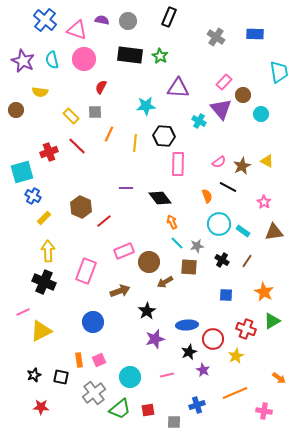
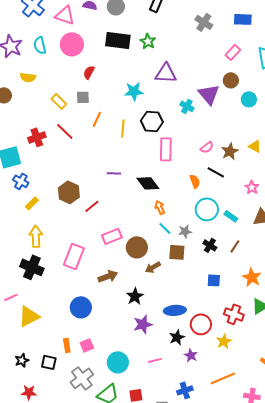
pink rectangle: (224, 82) -> (233, 52), moved

